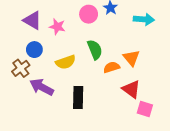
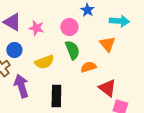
pink circle: (89, 14) -> (69, 27), moved
orange triangle: (131, 58) -> (107, 44), moved
purple arrow: (42, 87) -> (21, 86), turned 45

